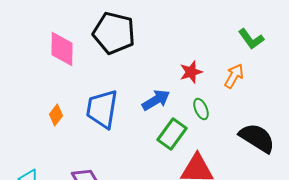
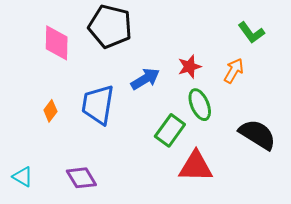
blue arrow: (156, 100) -> (145, 79), moved
green ellipse: (201, 109) -> (200, 105), size x1.4

